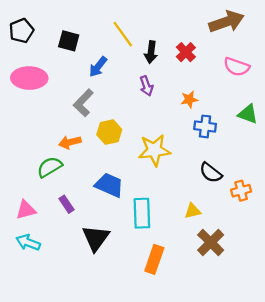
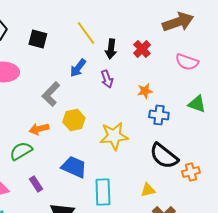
blue arrow: (98, 67) -> (78, 68), moved
black semicircle: (211, 173) -> (164, 156), size x1.4

